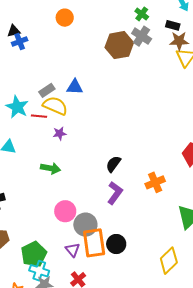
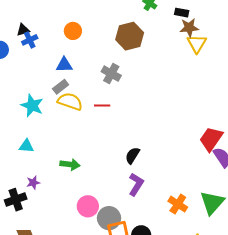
orange circle: (65, 18) -> (73, 31), moved
gray cross: (142, 36) -> (111, 74), moved
blue triangle: (75, 87) -> (64, 65), moved
red line: (39, 116) -> (102, 105), moved
purple star: (60, 133) -> (33, 183), moved
orange cross: (155, 182) -> (178, 204), moved, turned -30

